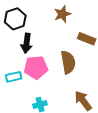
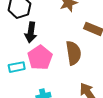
pink pentagon: (36, 67) -> (40, 58), turned -30

